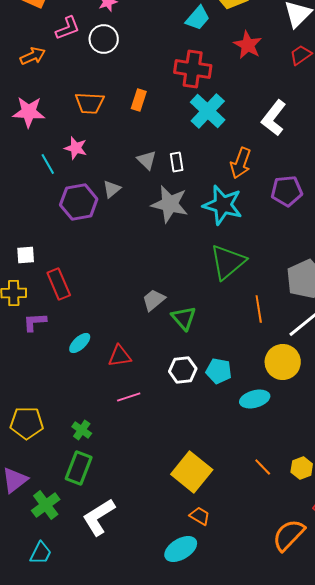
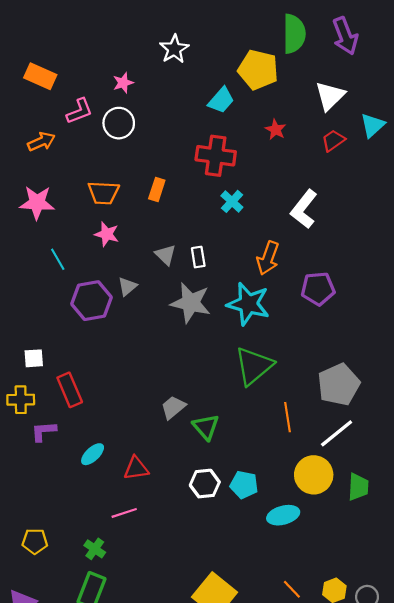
red star: (248, 45) -> (276, 130), size x0.7
cyan cross: (208, 111) -> (232, 201), size x0.6
pink star: (76, 148) -> (107, 234), moved
pink line: (129, 397) -> (124, 513), moved
yellow pentagon: (27, 423) -> (35, 541), size x0.7

